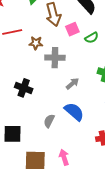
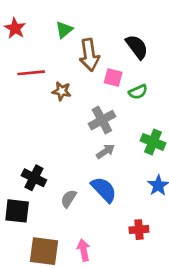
pink square: (72, 29) -> (113, 77), turned 32
gray cross: (55, 58) -> (102, 120), moved, turned -36
black cross: (24, 88) -> (34, 178), moved

